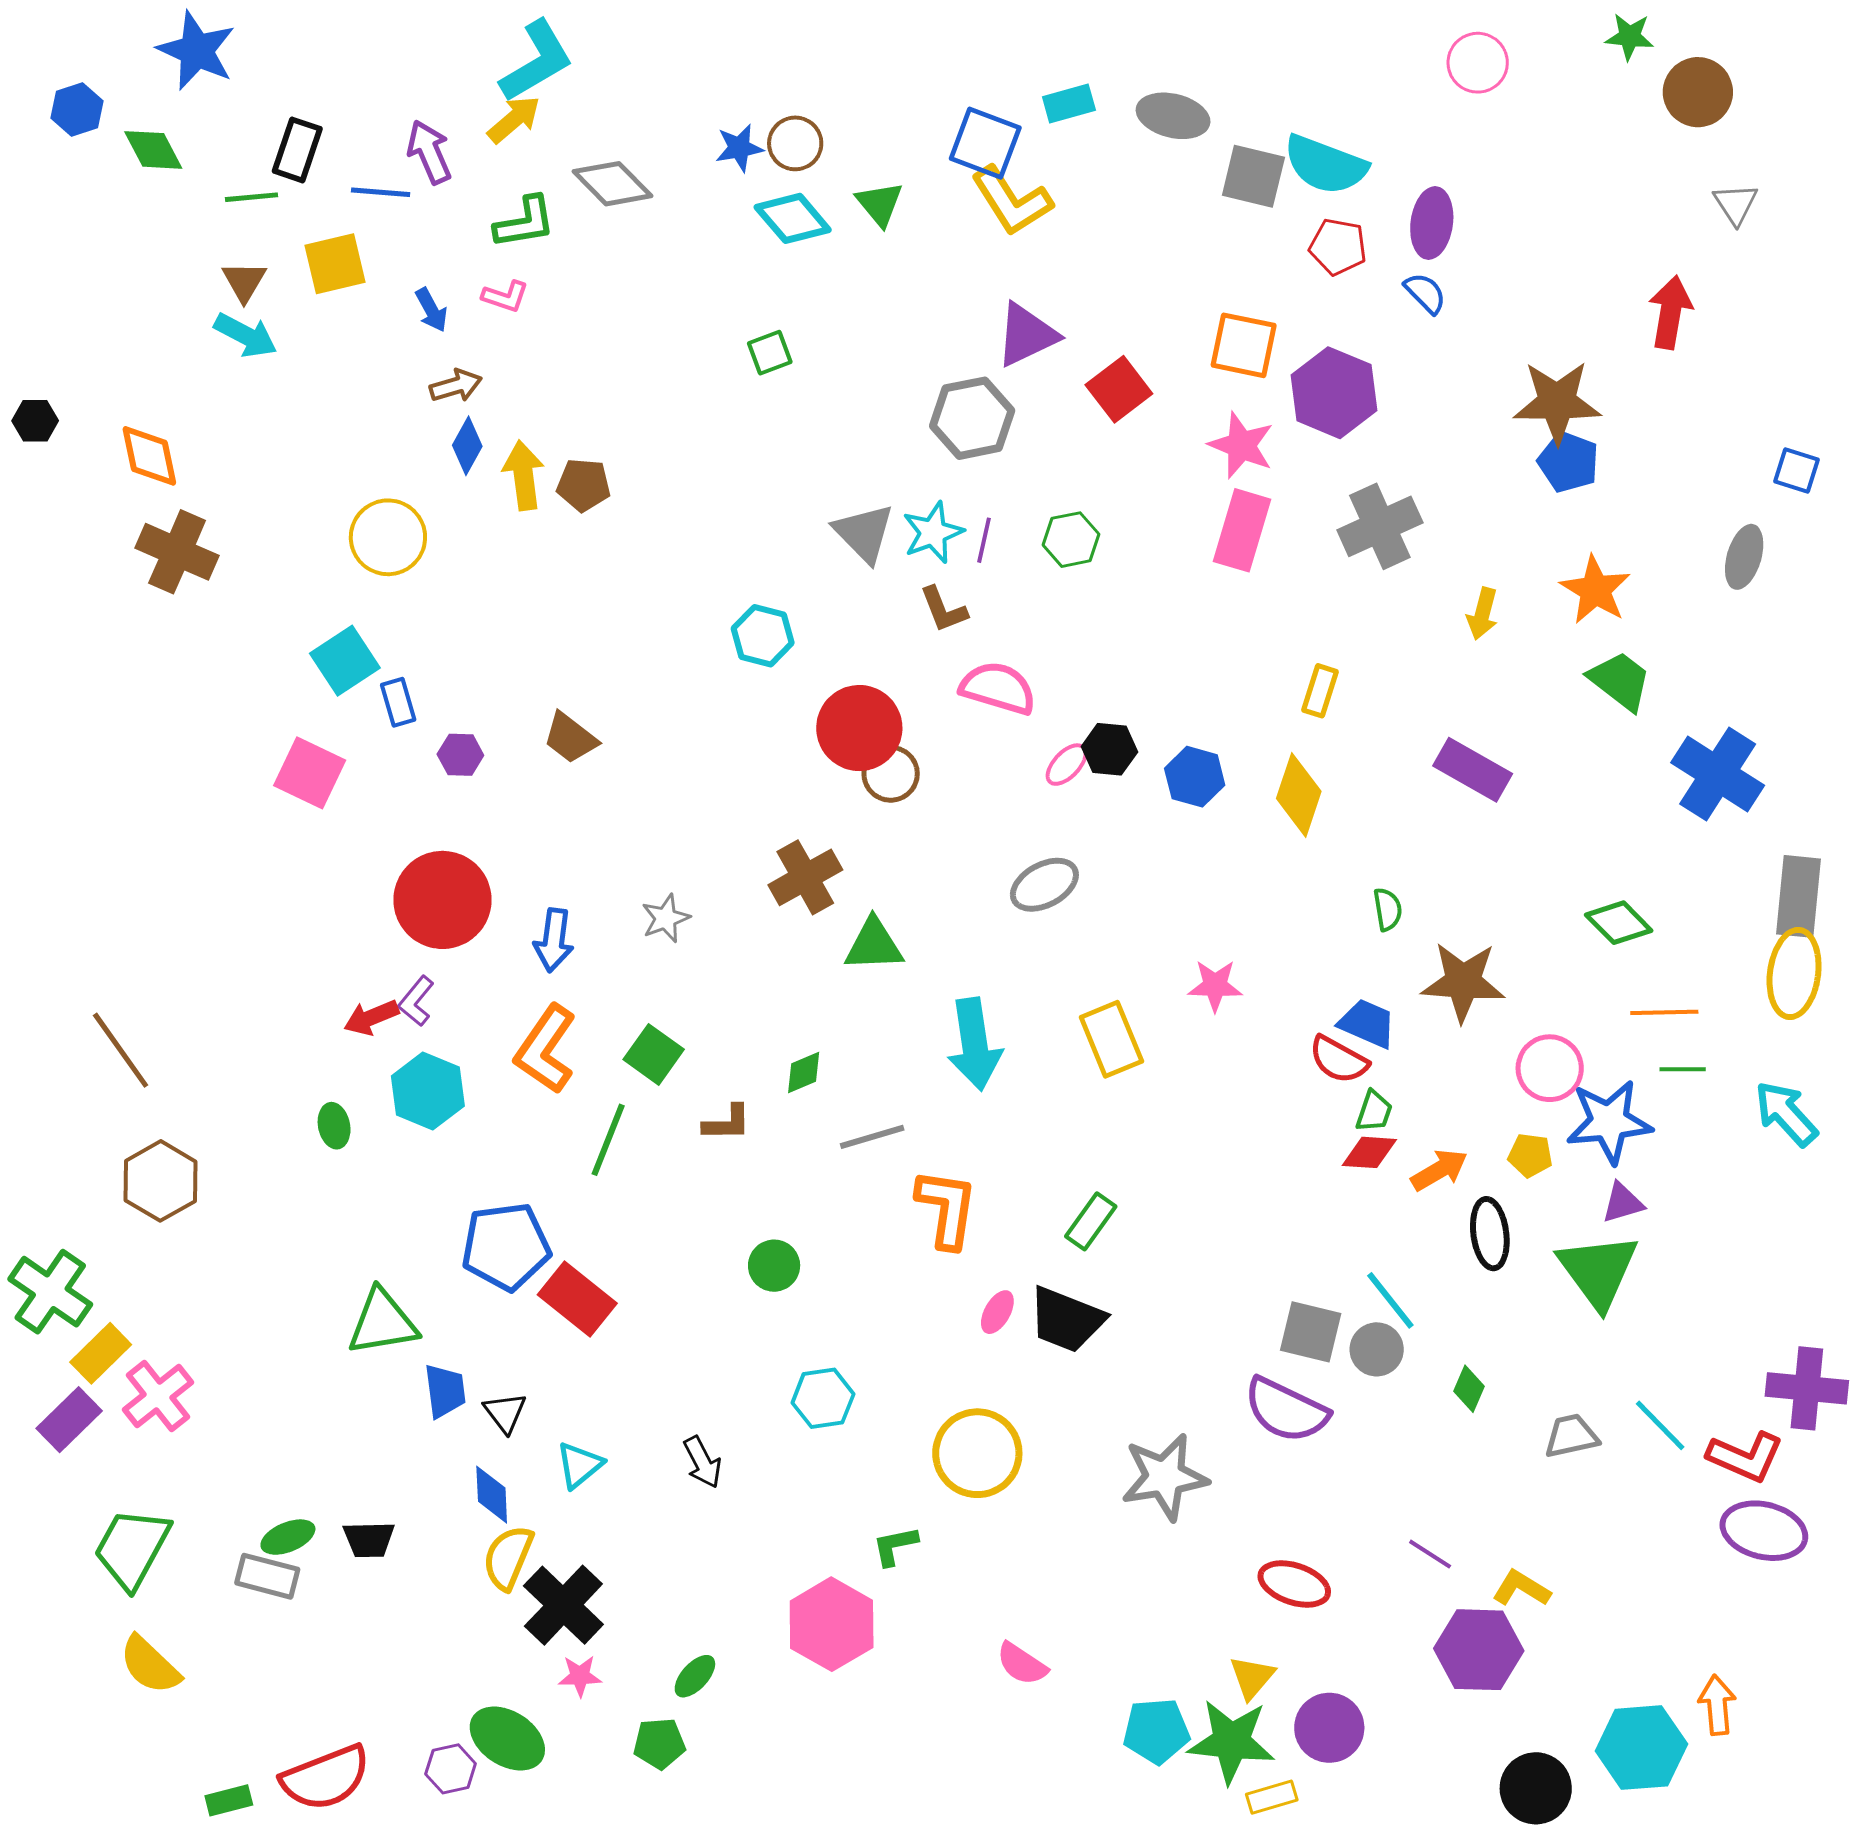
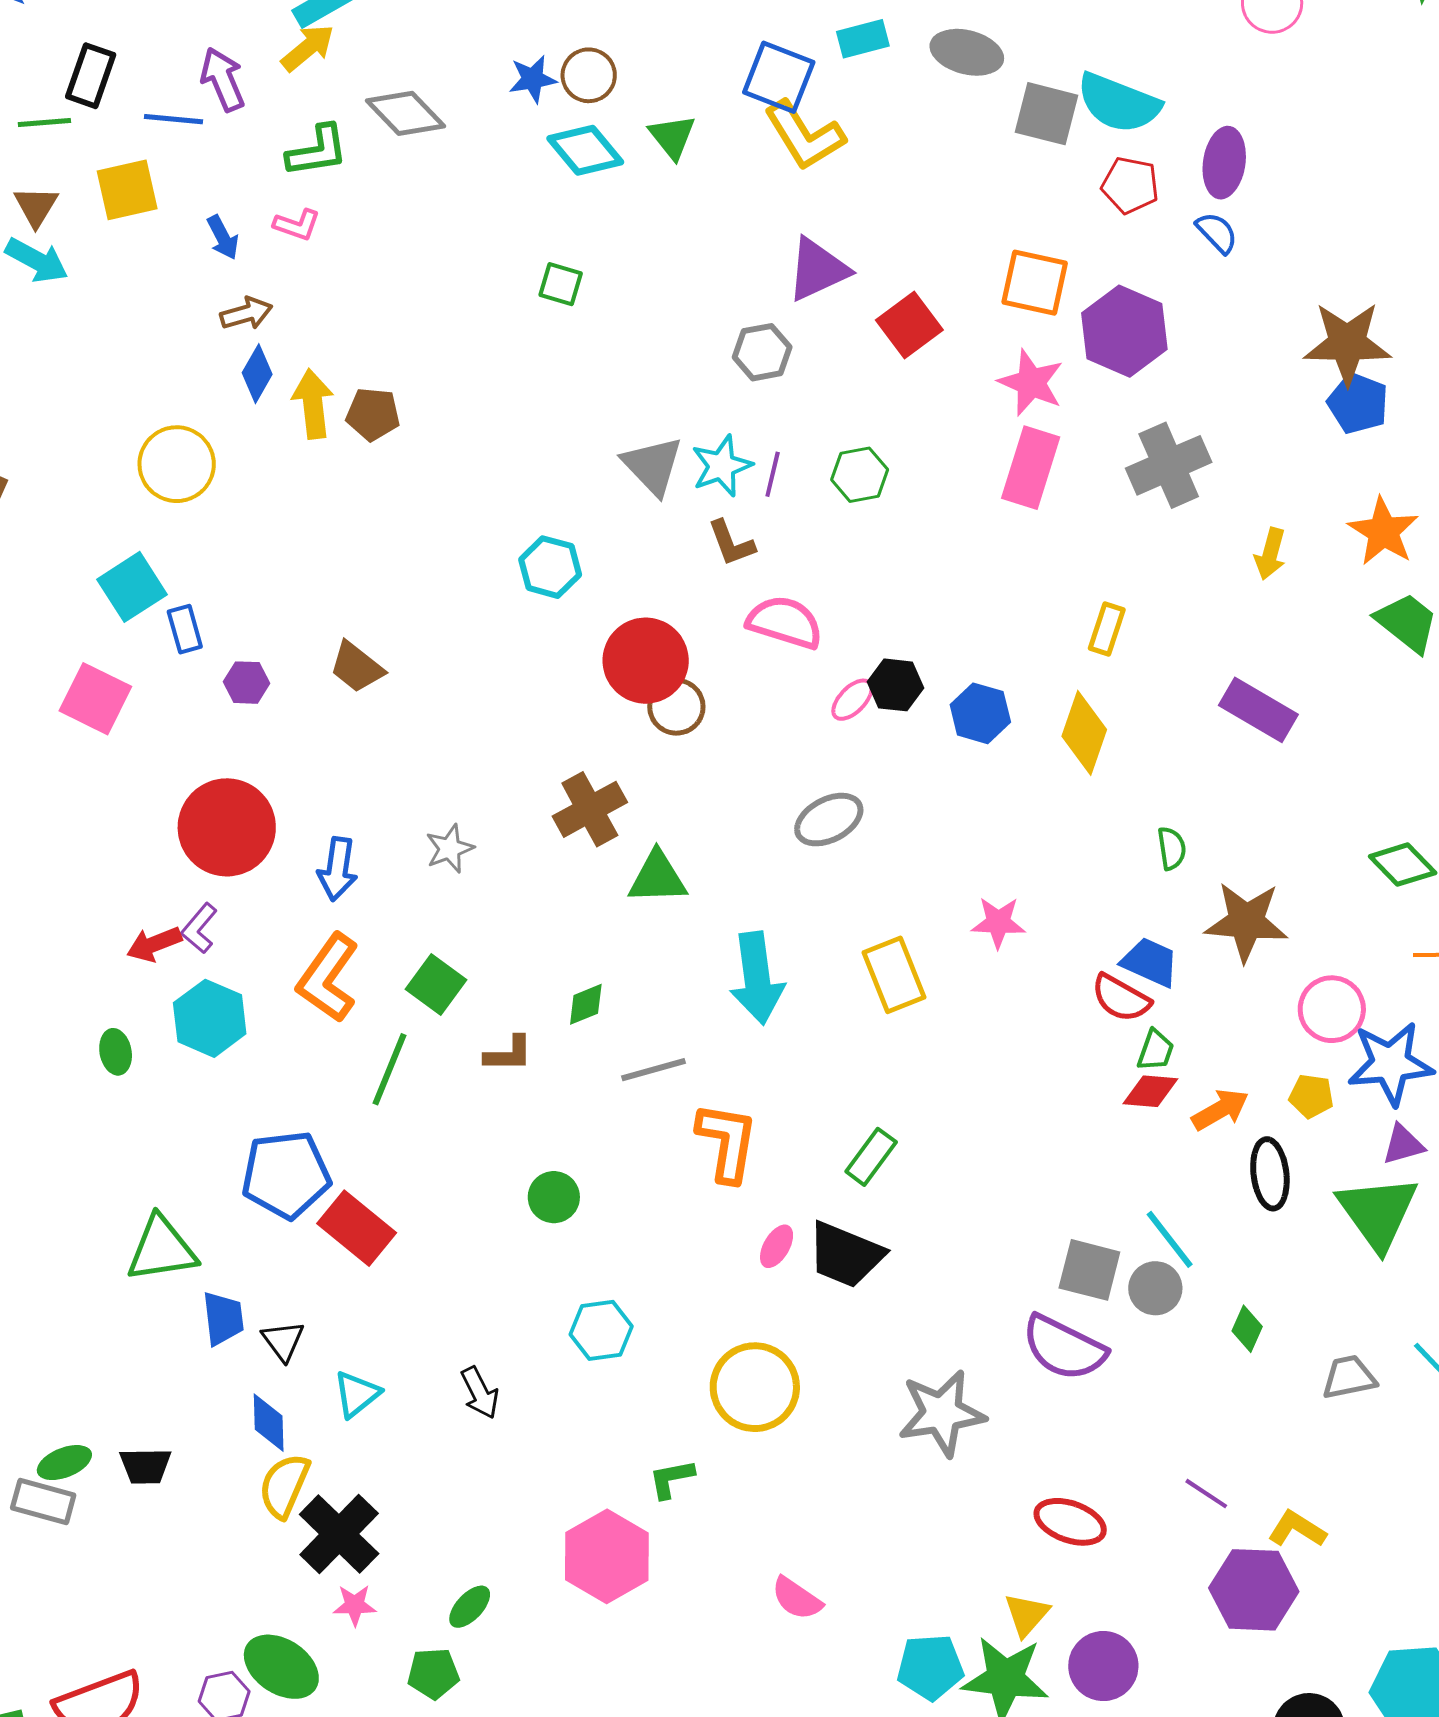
green square: (770, 353) -> (561, 284), turned 36
gray hexagon: (972, 418) -> (762, 352), size x0.7

